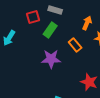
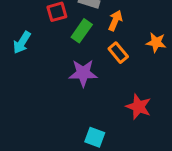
orange arrow: (87, 23) -> (115, 21), moved

